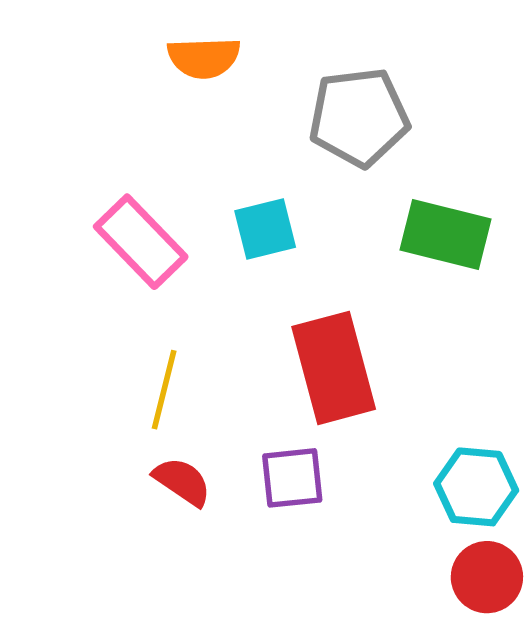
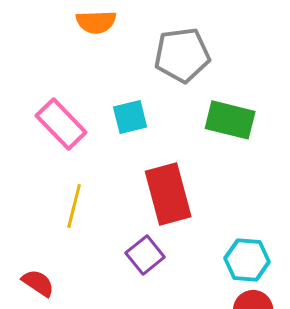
purple square: (292, 478) -> (145, 255), turned -33
red semicircle: (182, 482) -> (38, 283), moved

